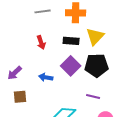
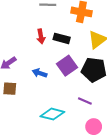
black rectangle: (71, 41) -> (62, 38), moved

